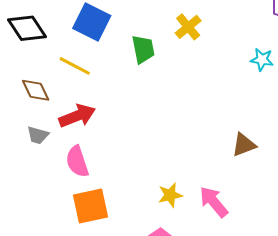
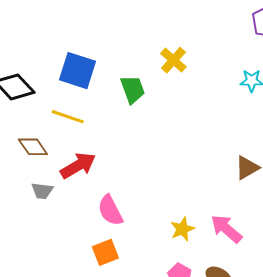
pink semicircle: (77, 161) -> (110, 210), moved
orange square: (91, 206) -> (105, 252), size x0.7

